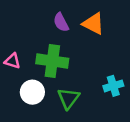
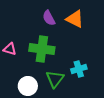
cyan cross: (113, 86) -> (79, 69), moved
white circle: (32, 92) -> (28, 86), moved

